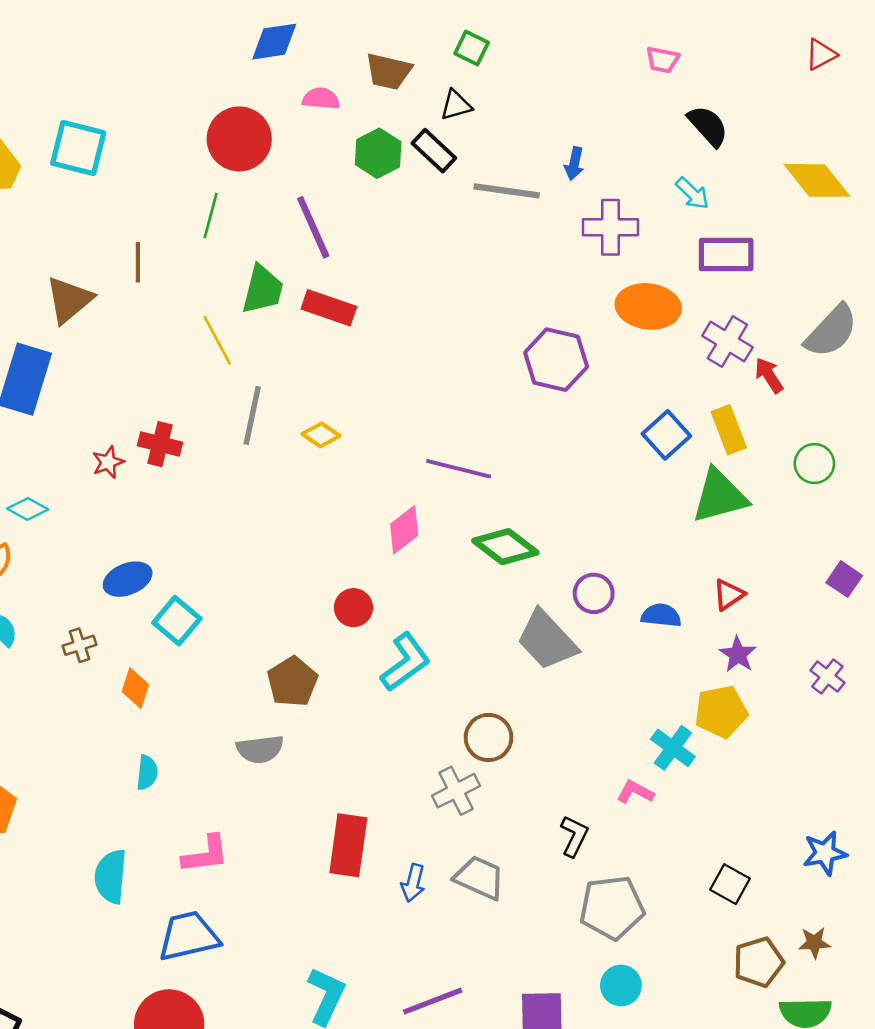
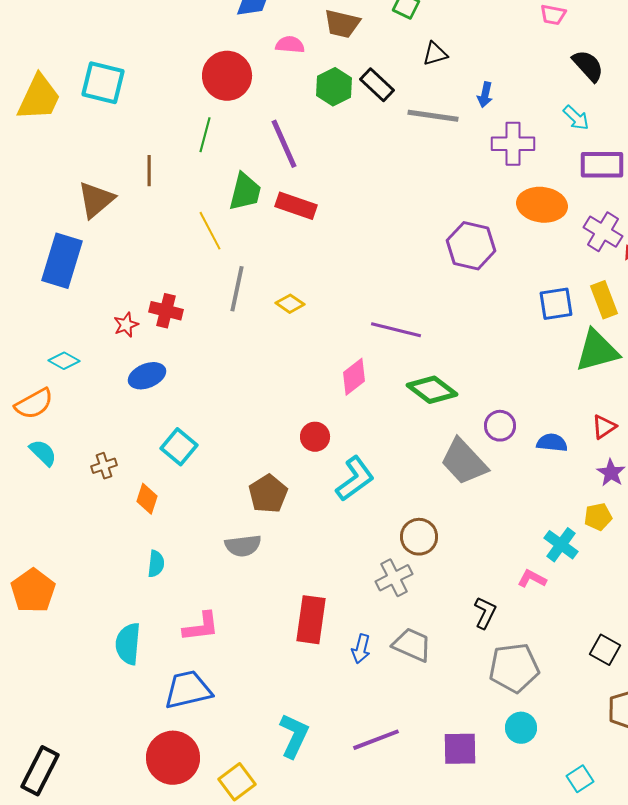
black triangle: (456, 105) -> (435, 54), moved
blue square: (666, 435) -> (556, 304), turned 33
blue ellipse: (128, 579) -> (147, 376), moved
yellow pentagon: (721, 712) -> (598, 517), size x0.7

